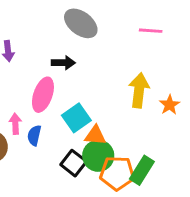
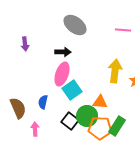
pink ellipse: (43, 95) -> (62, 74), moved
pink arrow: (15, 124) -> (35, 129), moved
orange triangle: (95, 135) -> (100, 102), moved

